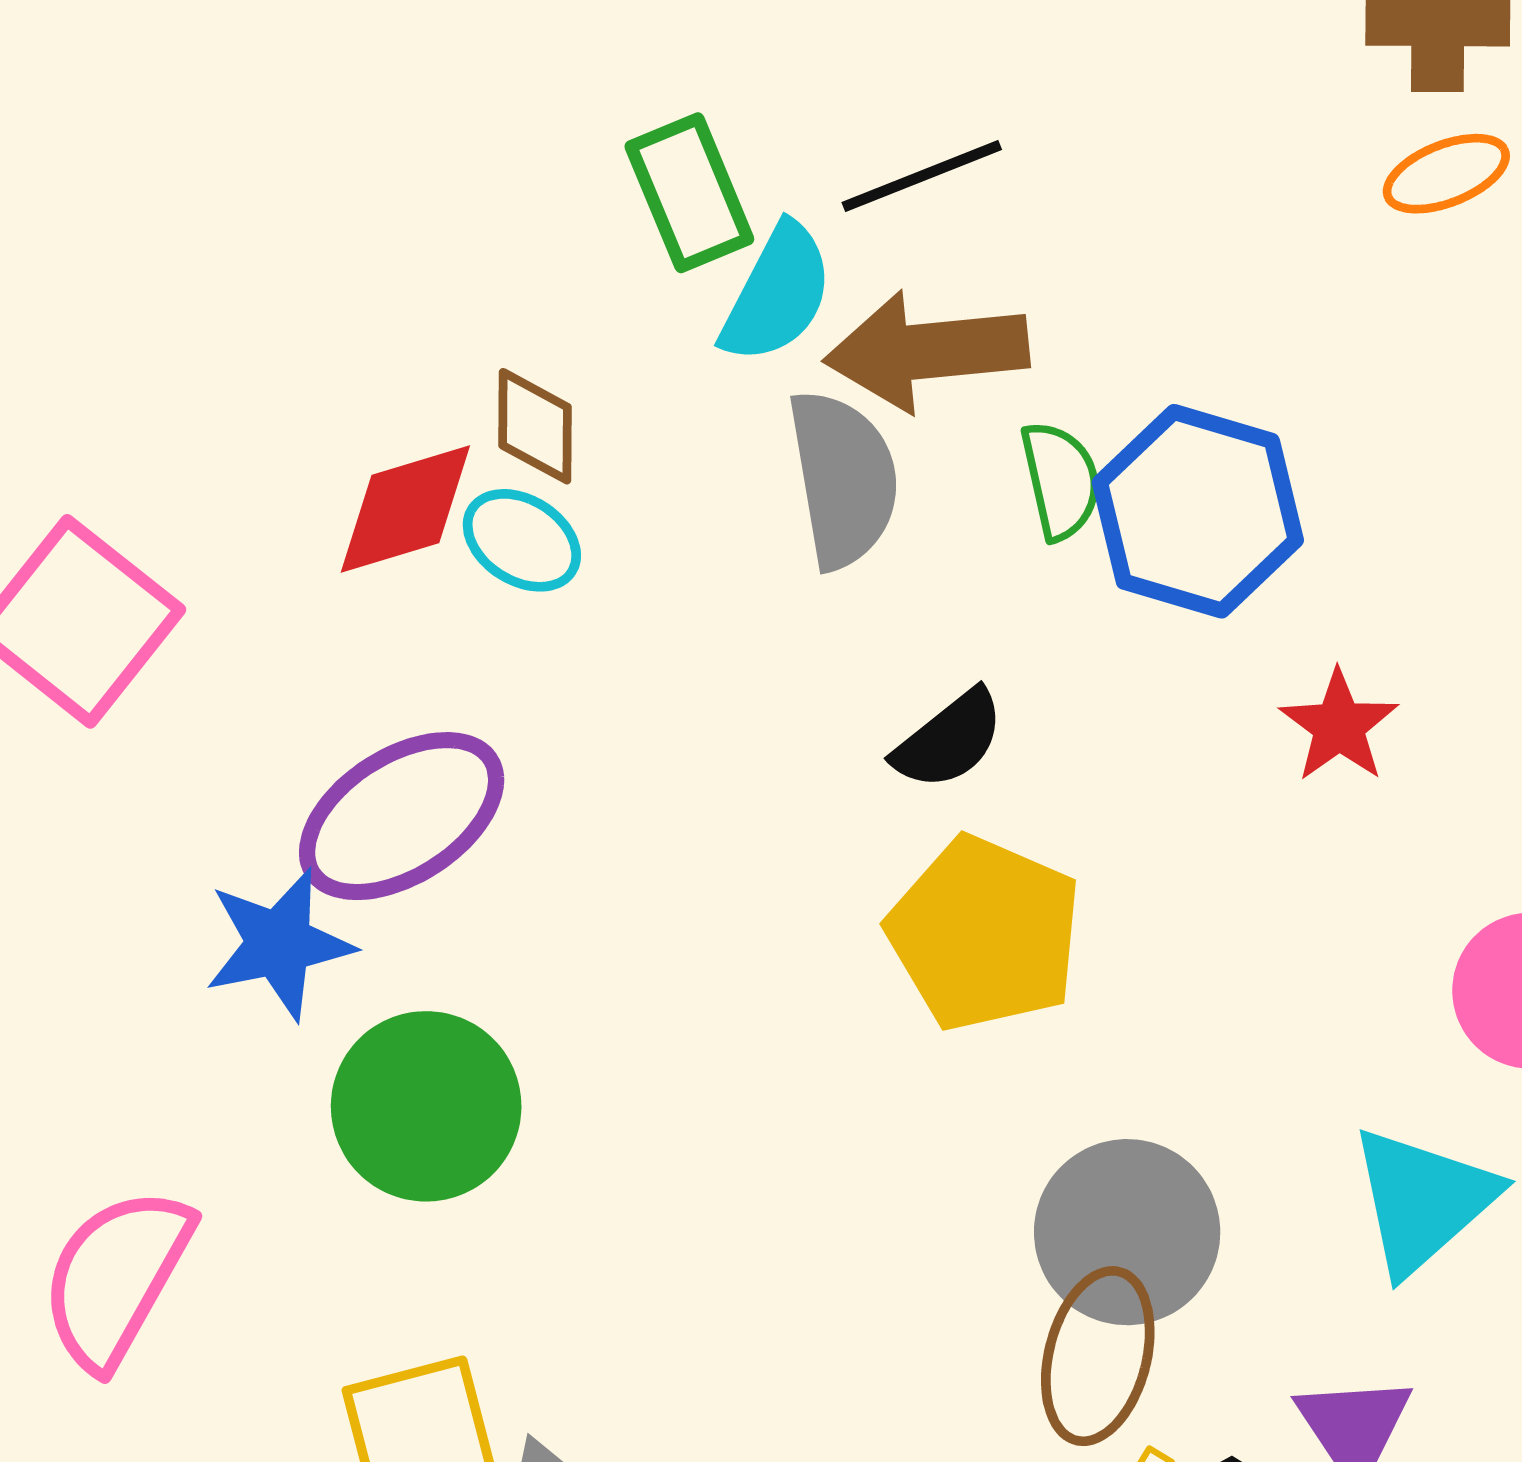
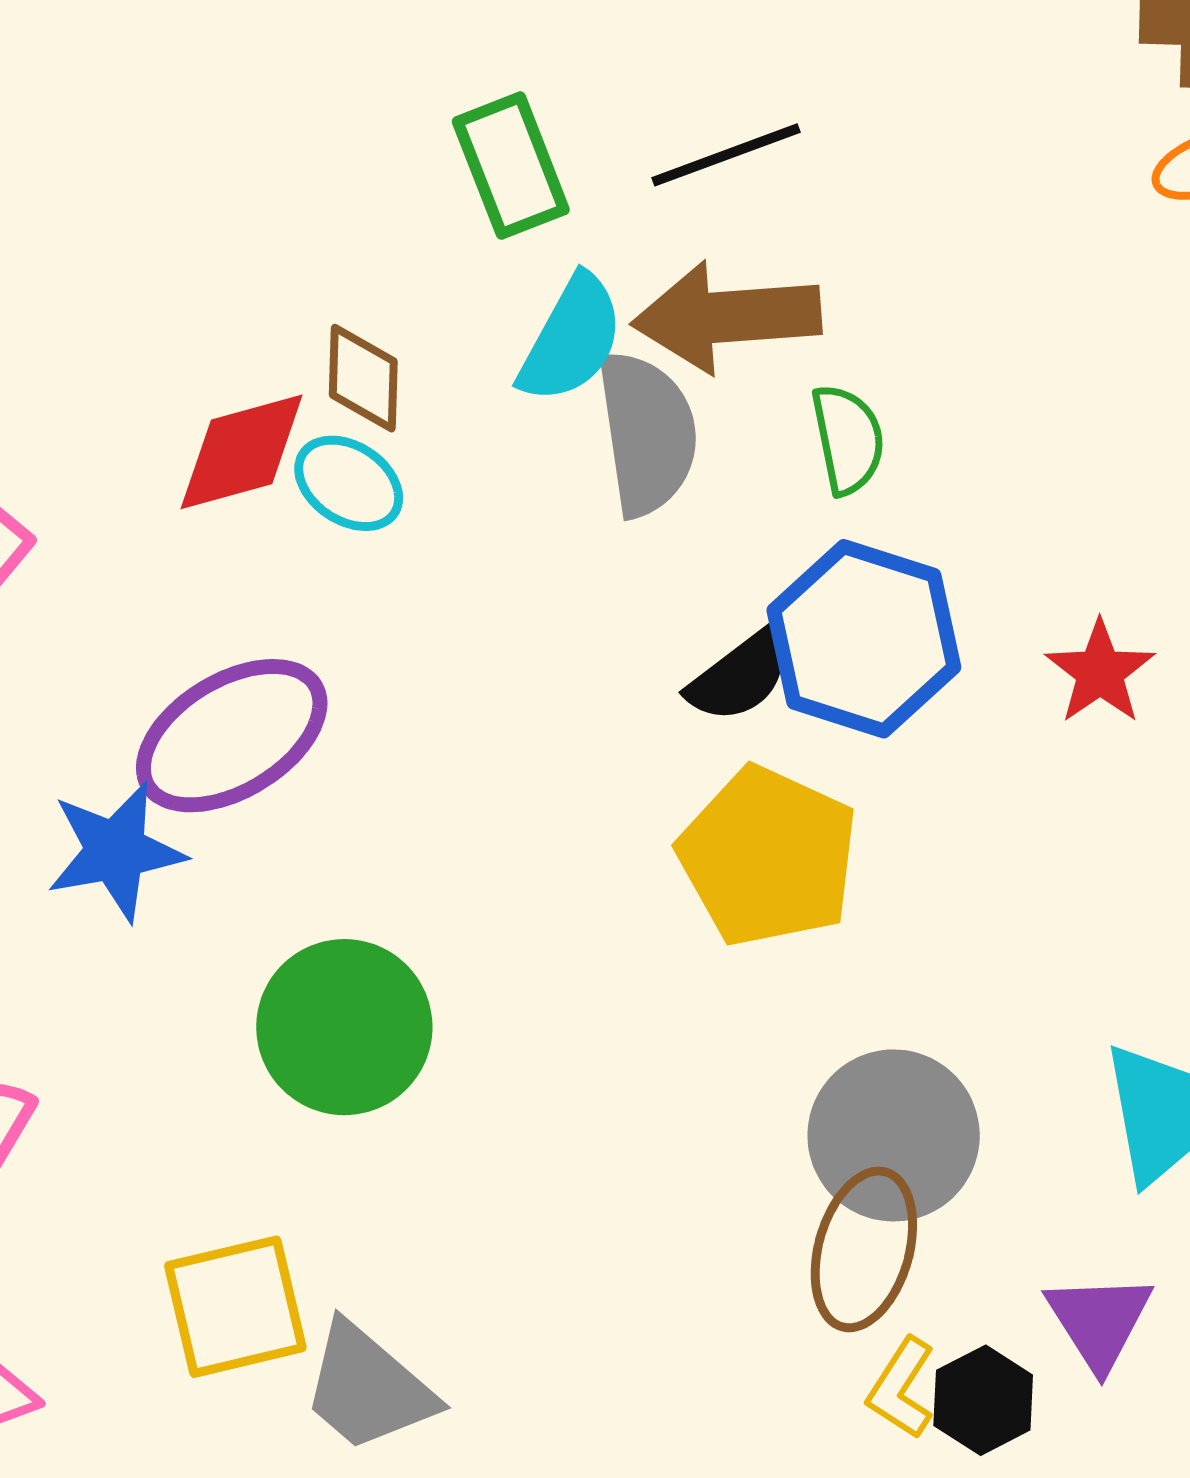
cyan semicircle: (777, 294) -> (571, 339), moved
blue hexagon: (1198, 511) -> (864, 639), moved
green circle: (426, 1106) -> (344, 1027), moved

